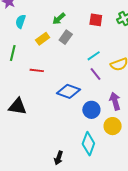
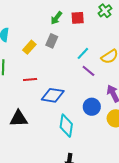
green arrow: (59, 19) -> (56, 18), moved
blue diamond: (68, 91) -> (53, 95), moved
cyan diamond: (88, 144) -> (66, 126), moved

